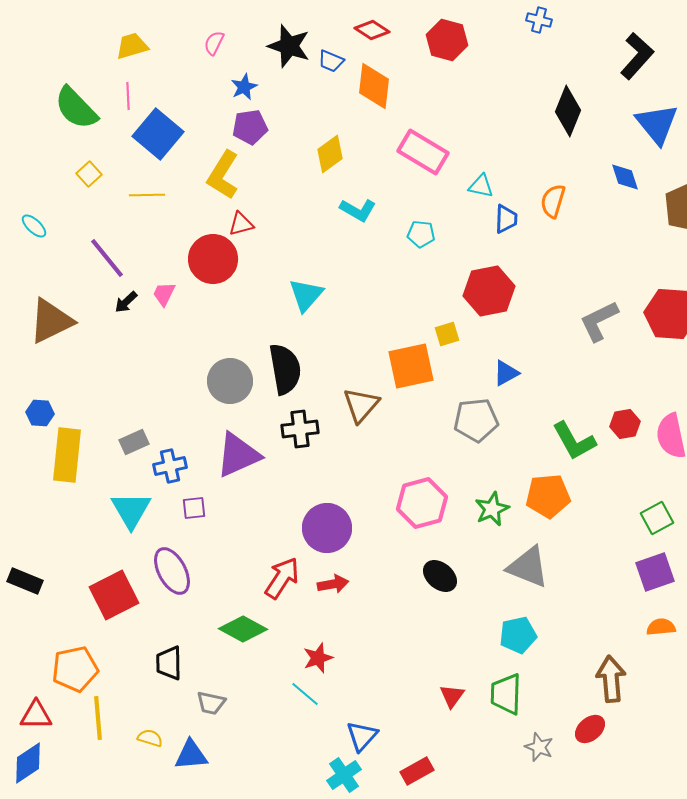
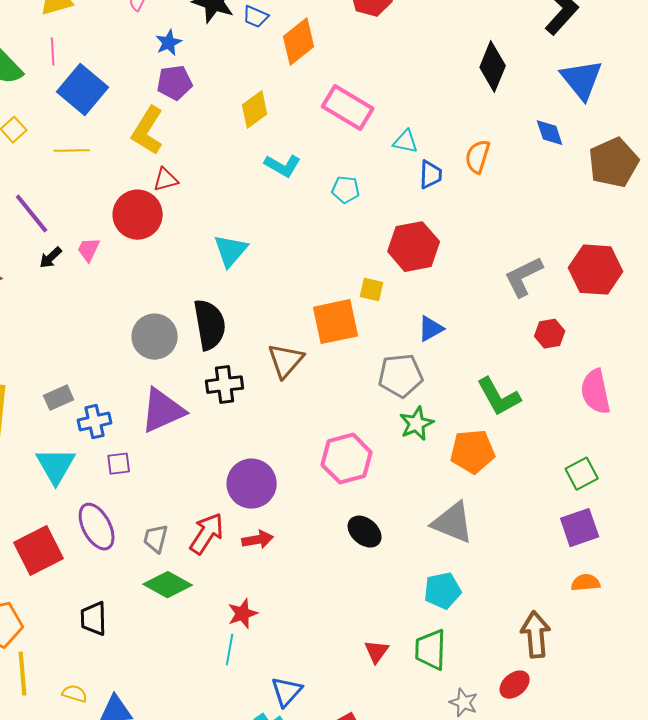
orange diamond: (374, 86) -> (299, 42), turned 45
yellow square: (447, 334) -> (372, 290), turned 30
red hexagon: (625, 424) -> (550, 334), moved
green star: (492, 509) -> (417, 424), moved
cyan line: (305, 694) -> (230, 650), turned 60
gray trapezoid: (211, 703) -> (156, 539), moved, turned 92

